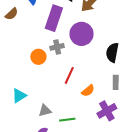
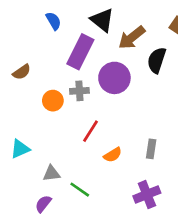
brown semicircle: (12, 14) -> (22, 72), moved
black semicircle: (112, 53) -> (157, 60), moved
purple cross: (107, 111) -> (147, 194), moved
green line: (67, 120) -> (80, 190), turned 35

